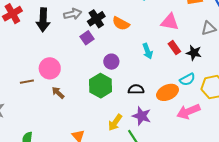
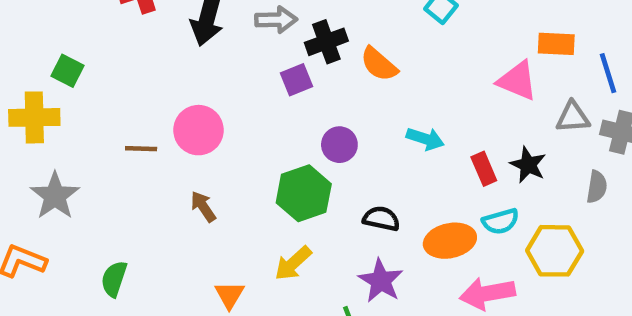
pink triangle: (170, 22) -> (517, 81), moved
red rectangle: (174, 48) -> (484, 169), moved
cyan arrow: (148, 51) -> (425, 139), turned -63
brown arrow: (58, 93) -> (203, 207), moved
yellow arrow: (115, 122) -> (293, 263), moved

